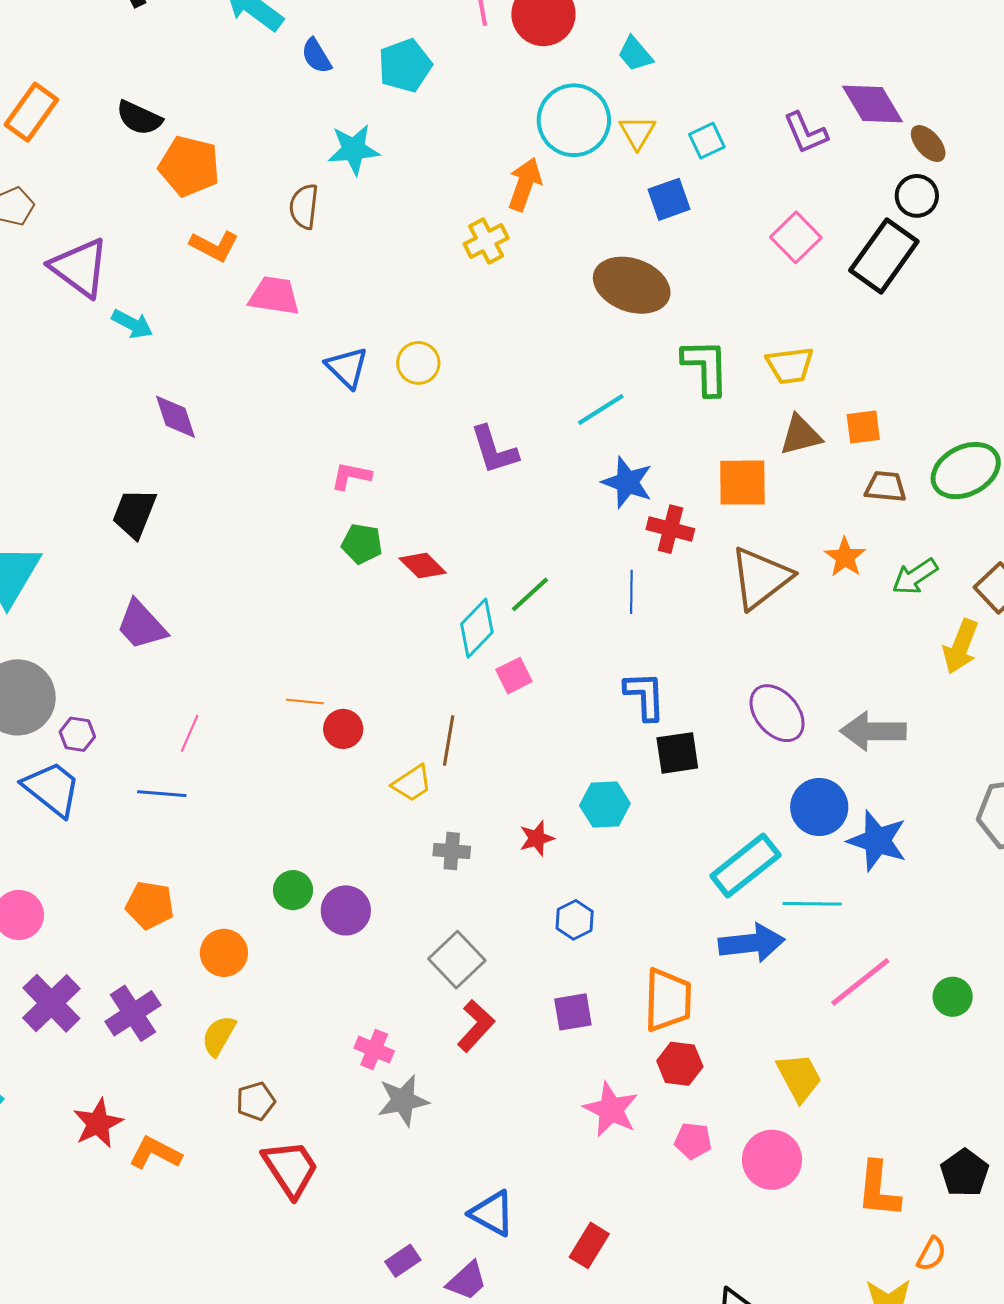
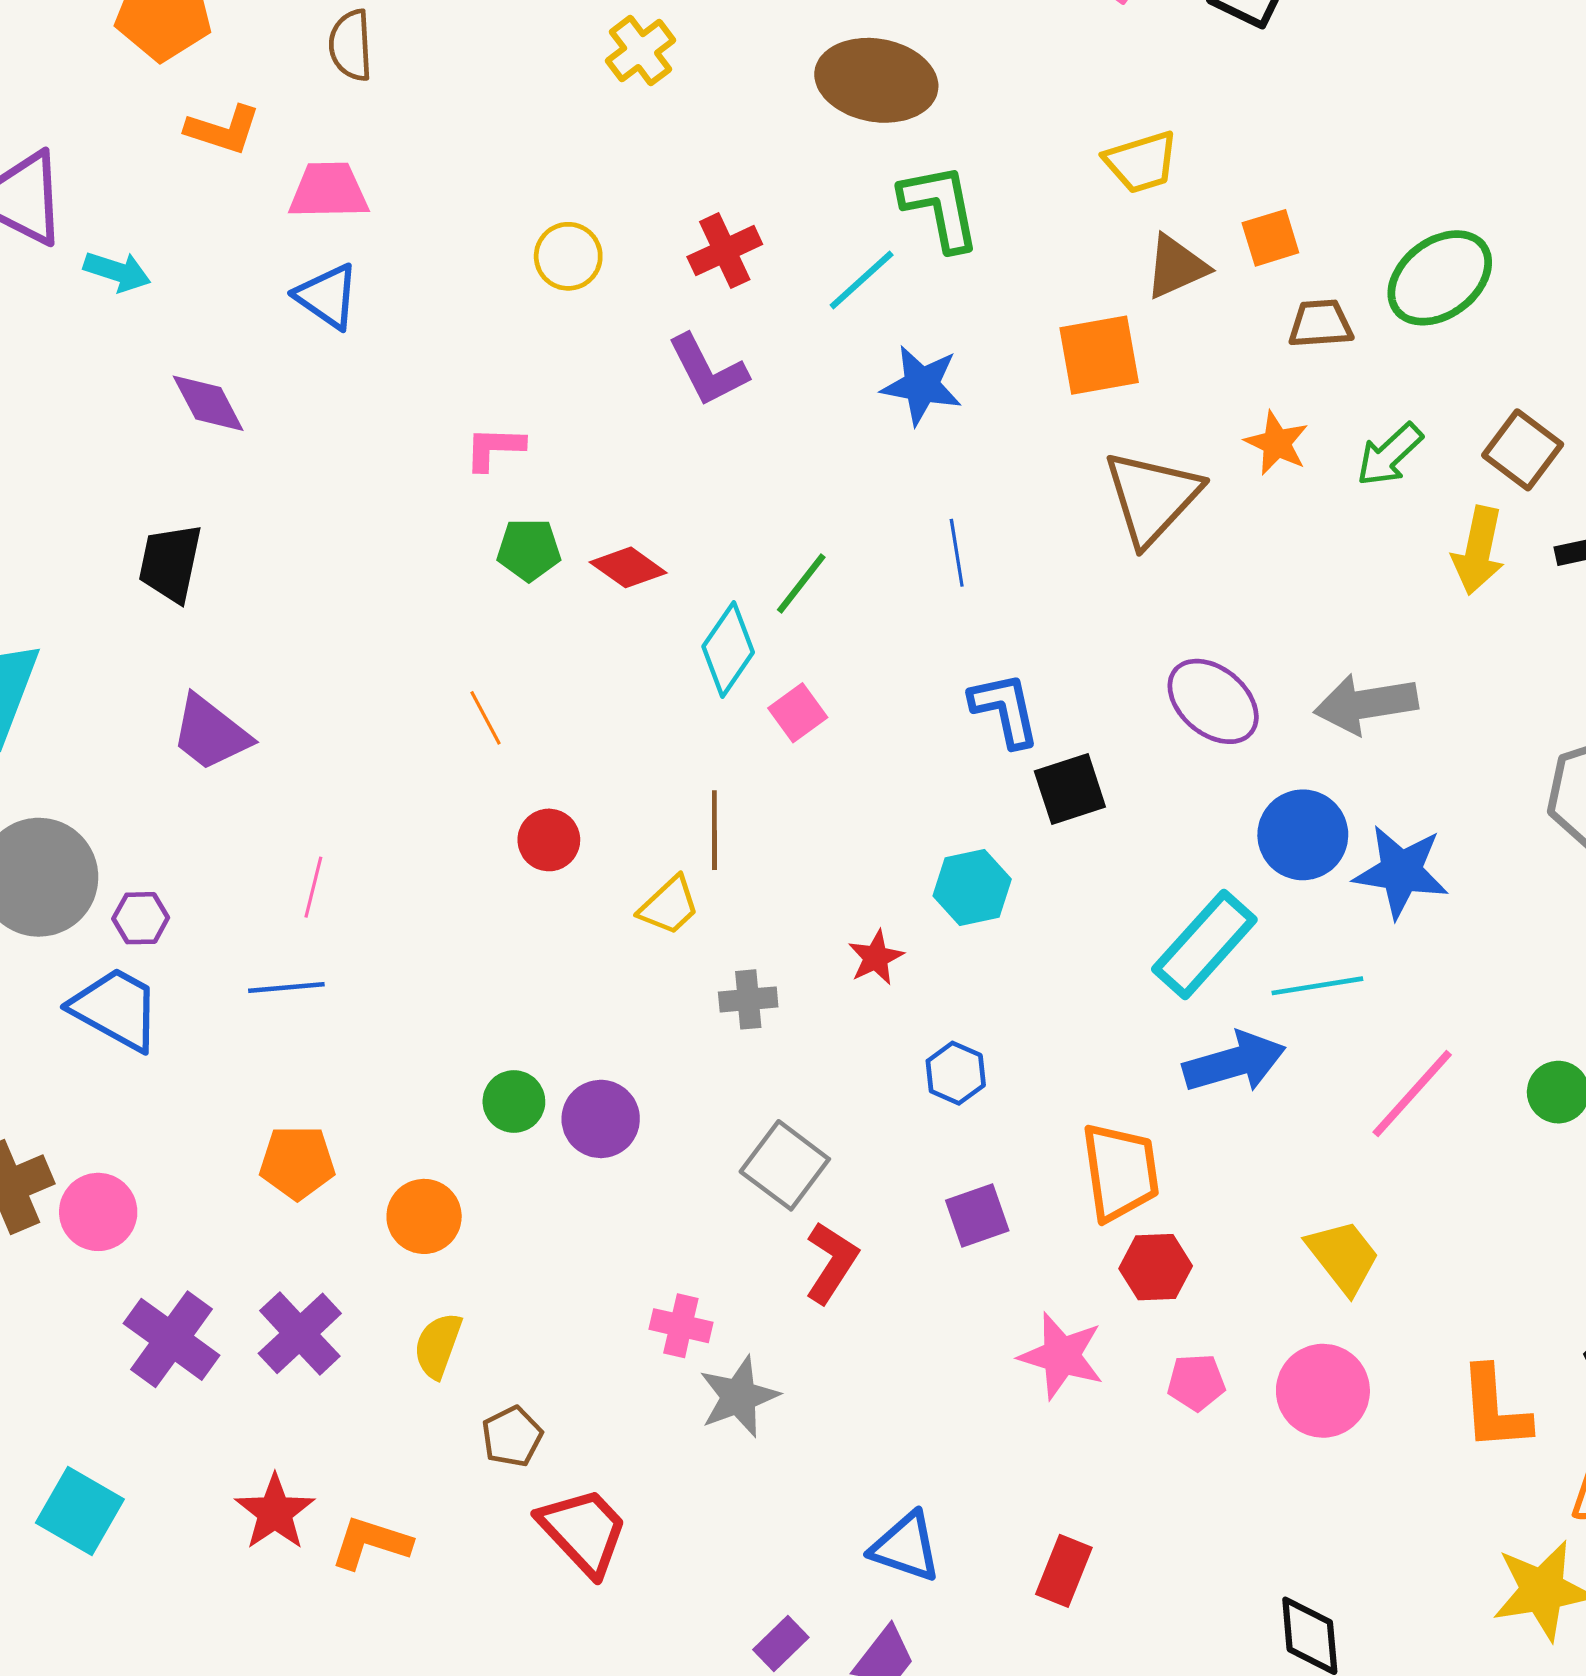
blue triangle: (347, 367) -> (327, 296), moved
green L-shape: (706, 367) -> (940, 207), moved
red cross: (670, 529) -> (725, 251), moved, turned -30
orange line: (305, 701) -> (485, 718), moved, turned 66

